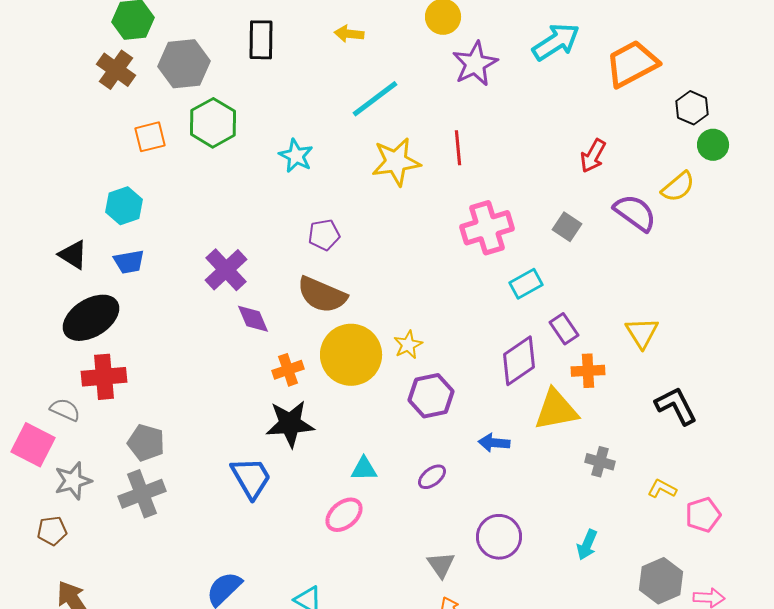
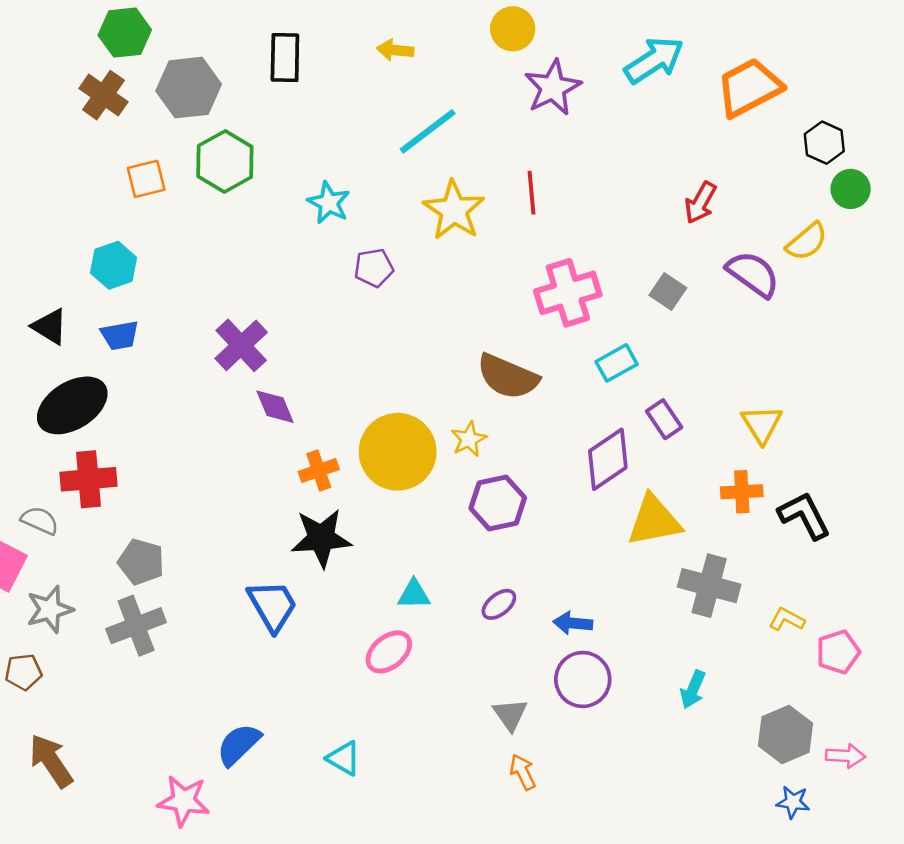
yellow star: (396, 162) -> (454, 210), turned -30
purple pentagon: (324, 235) -> (374, 268), moved
brown semicircle: (322, 295) -> (508, 377), moved
orange cross: (588, 371) -> (742, 492), moved
blue arrow: (494, 443) -> (573, 623), moved
gray cross: (600, 462) -> (709, 586), size x1.6

